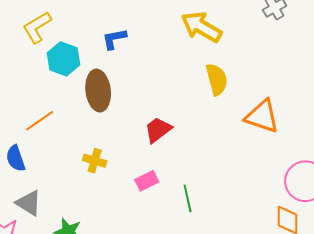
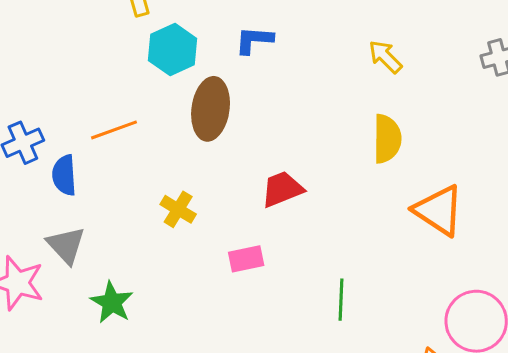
yellow arrow: (201, 27) -> (385, 57), size x0.6
green line: (188, 198) -> (341, 300), moved

